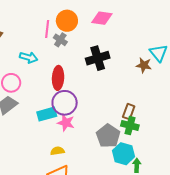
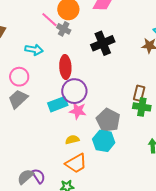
pink line: (47, 29) -> (49, 20), turned -48
gray pentagon: (108, 136) -> (108, 120), moved
cyan hexagon: (123, 154) -> (104, 141), moved

